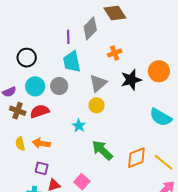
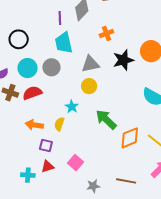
gray triangle: (98, 83) -> (90, 64), turned 30
yellow semicircle: (20, 144) -> (59, 124), moved, turned 32
green arrow: (102, 150) -> (106, 120), moved
purple square: (42, 168) -> (46, 145), moved

